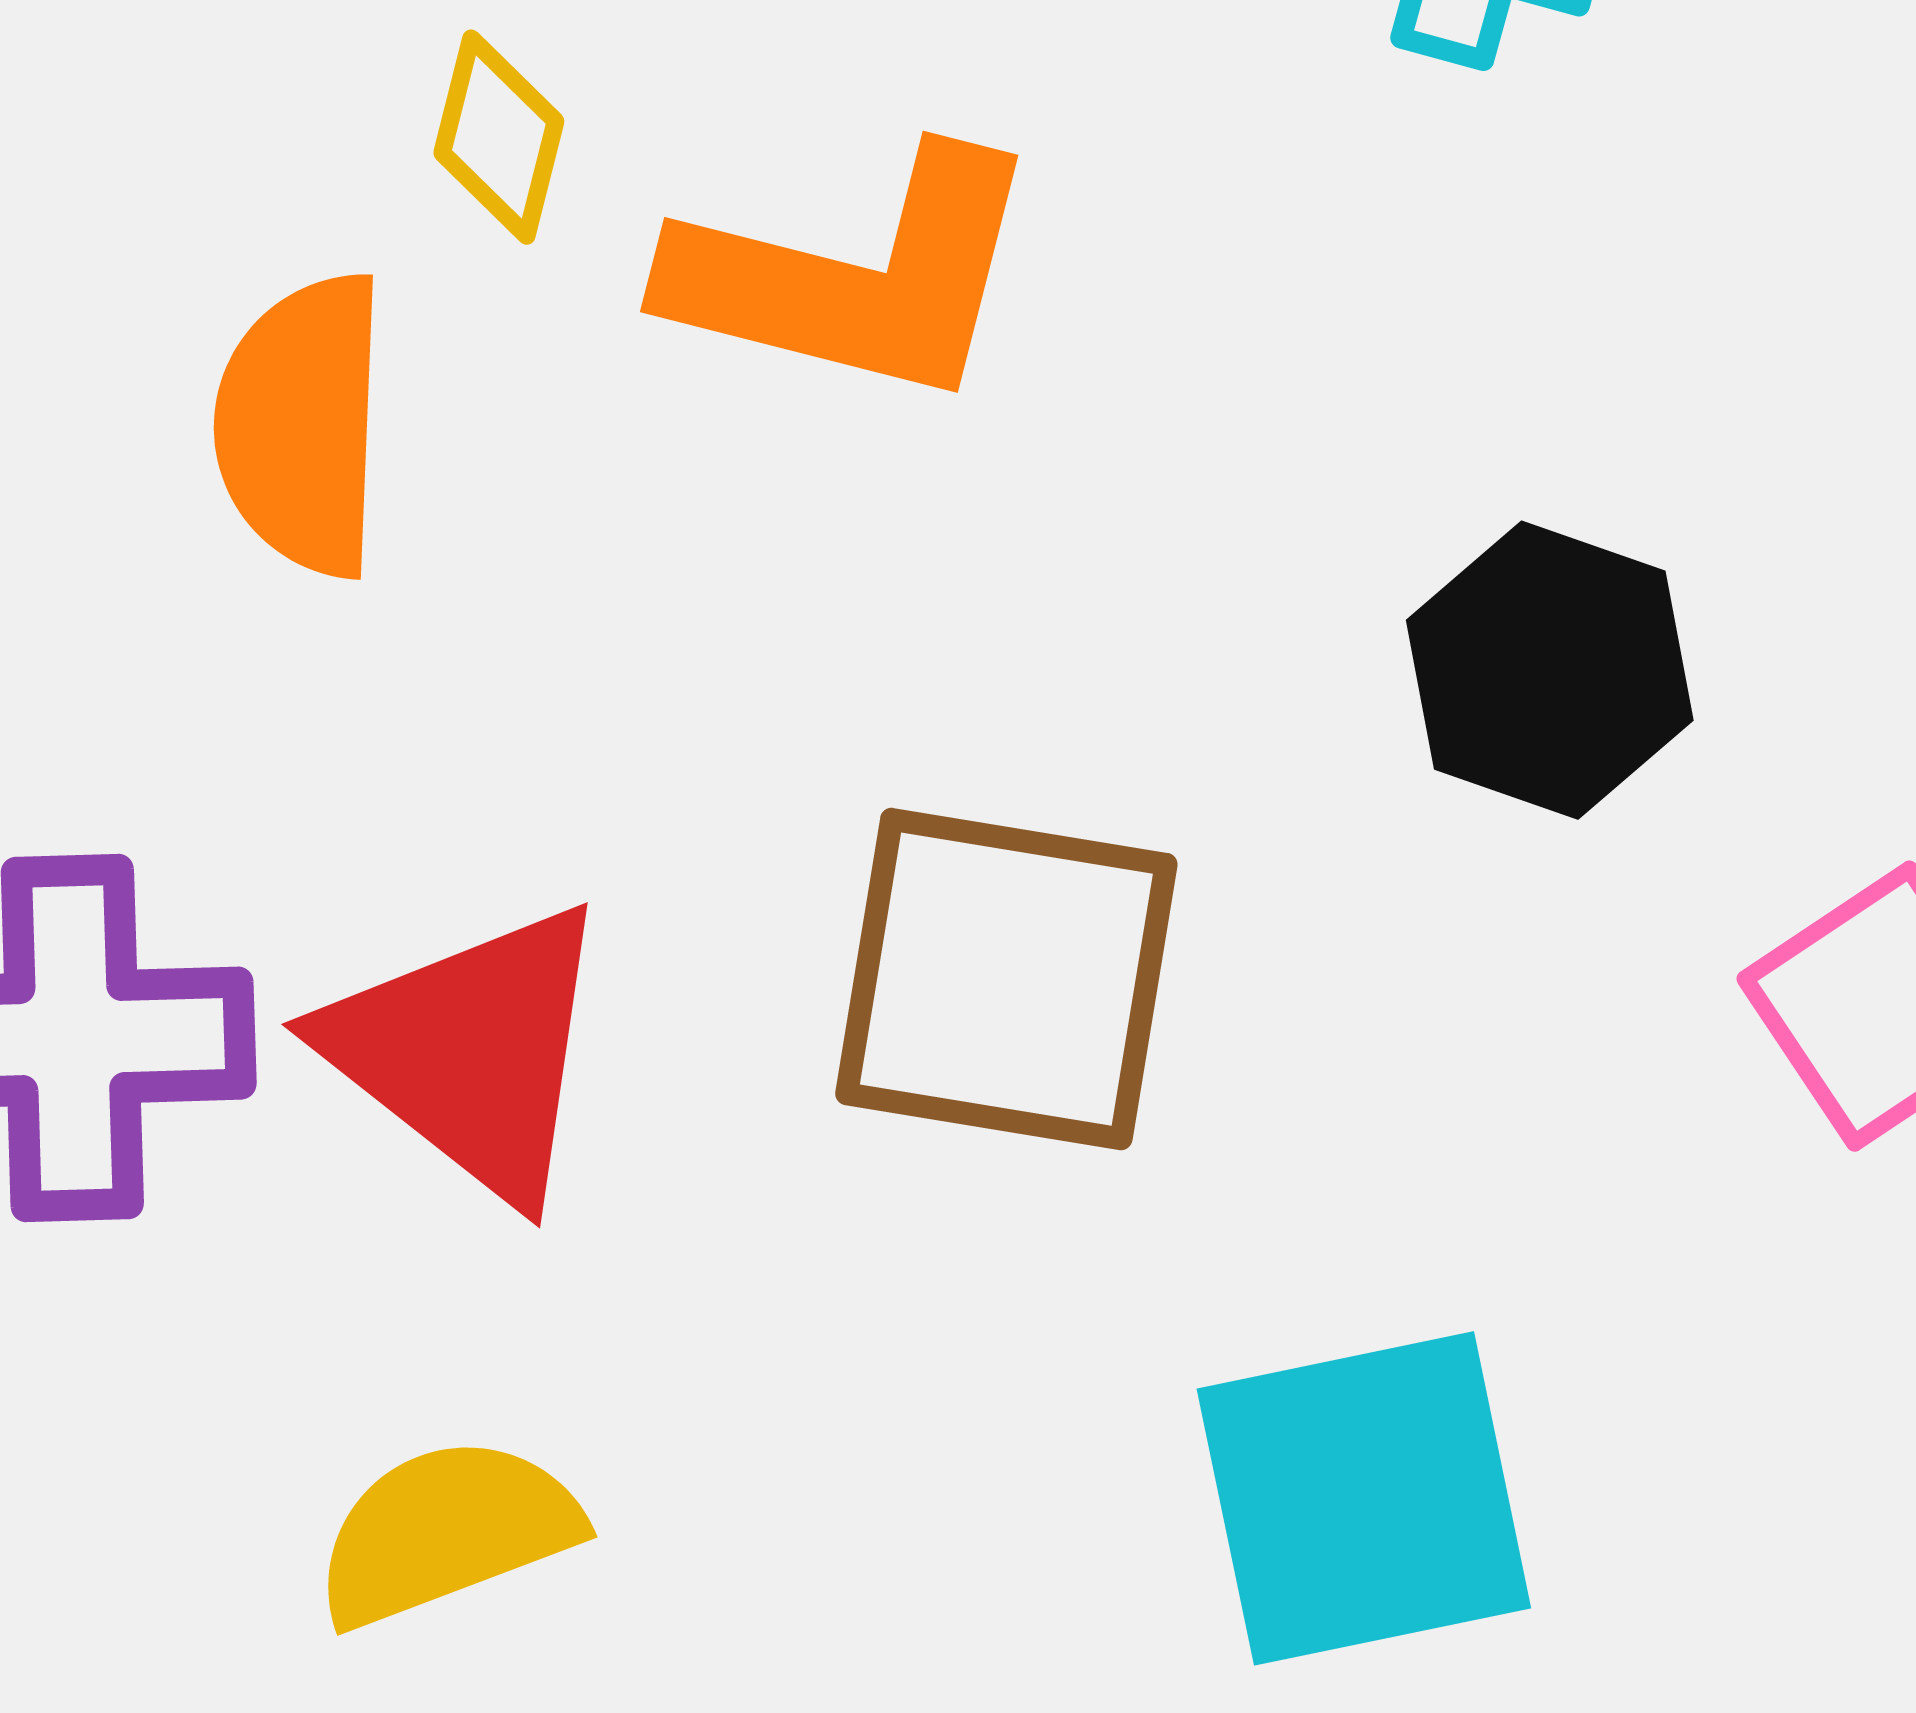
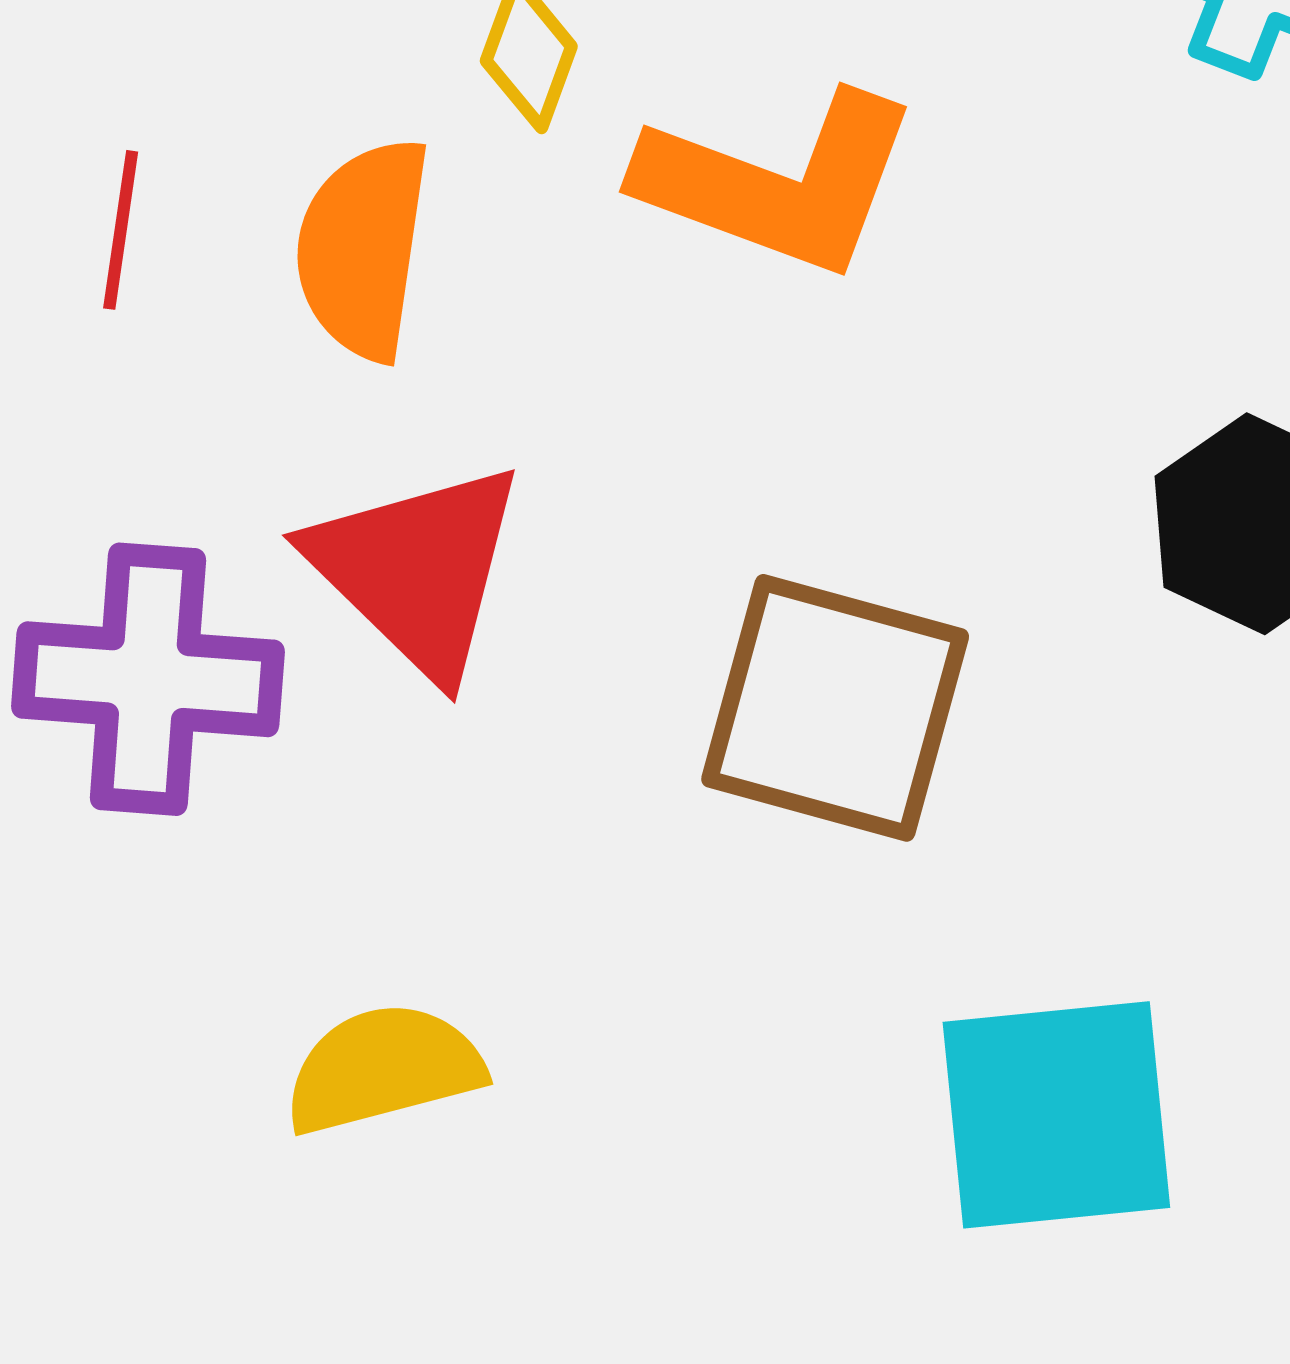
red triangle: (470, 1052) -> (417, 569), moved

